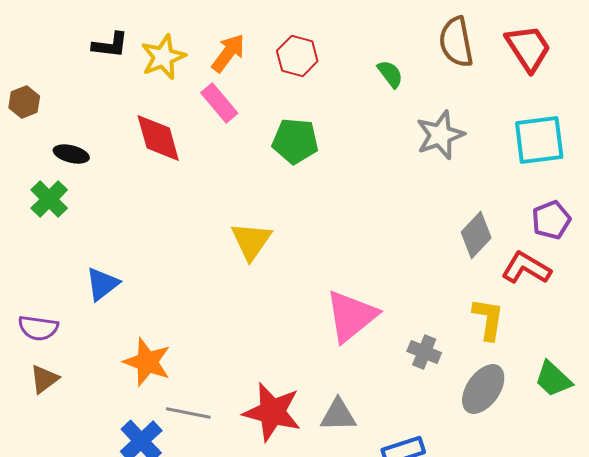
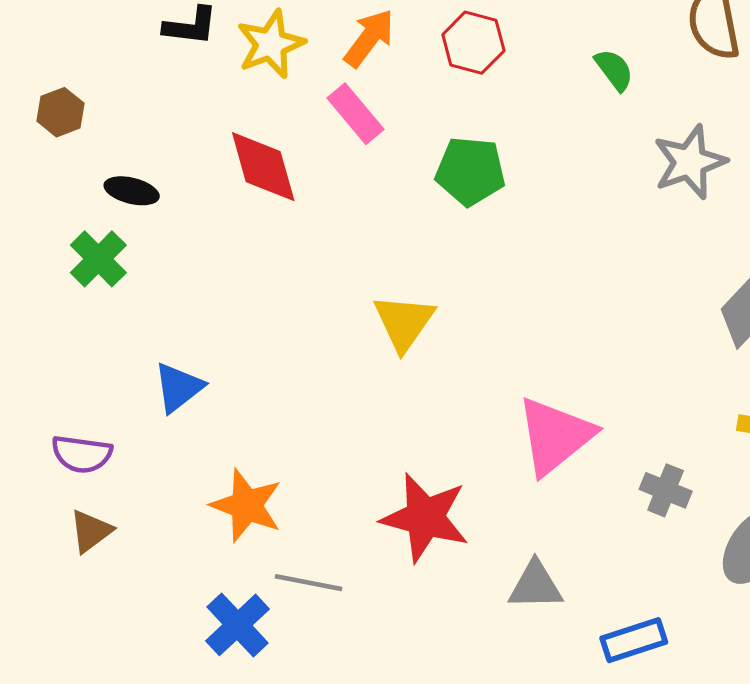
red star: (272, 412) -> (425, 518), moved

